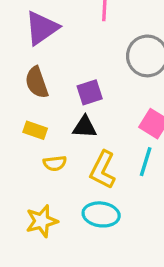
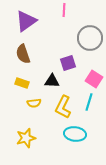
purple square: (90, 92) -> (68, 63), moved
cyan ellipse: (101, 214) -> (75, 134), moved

